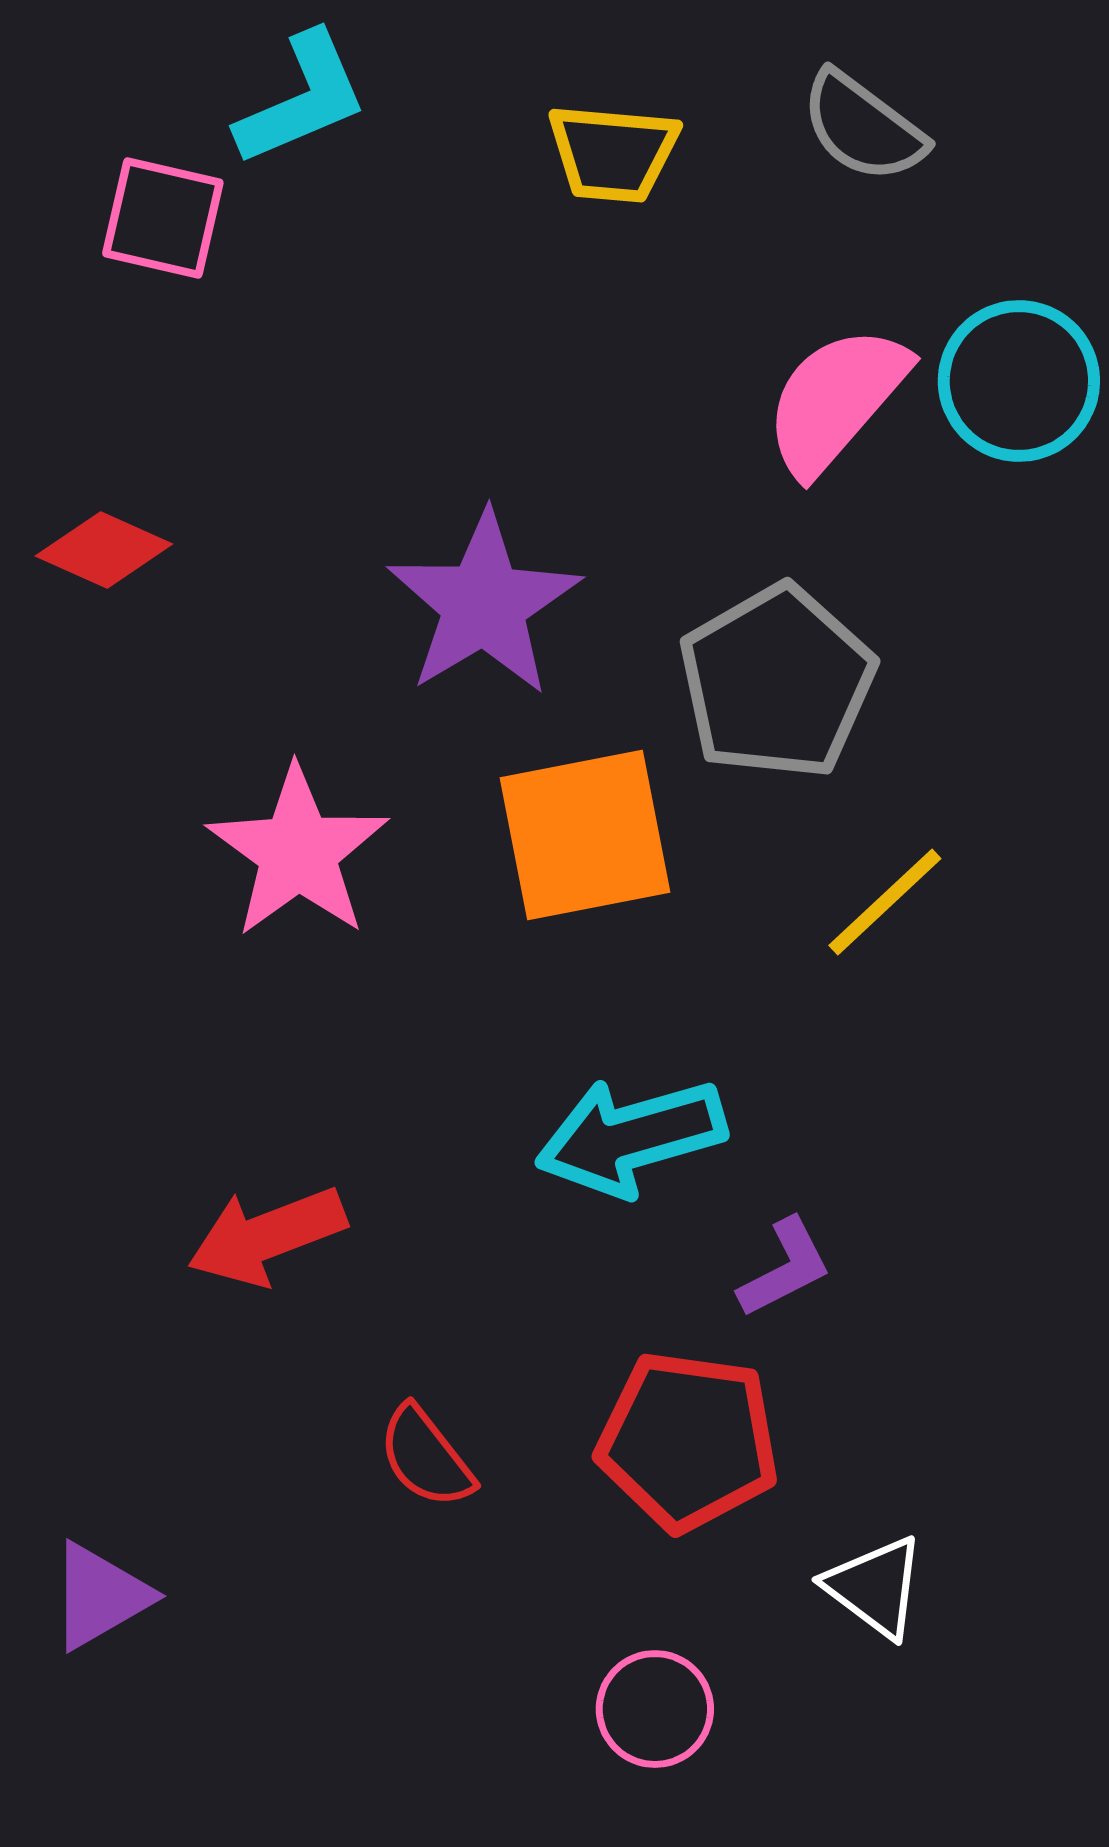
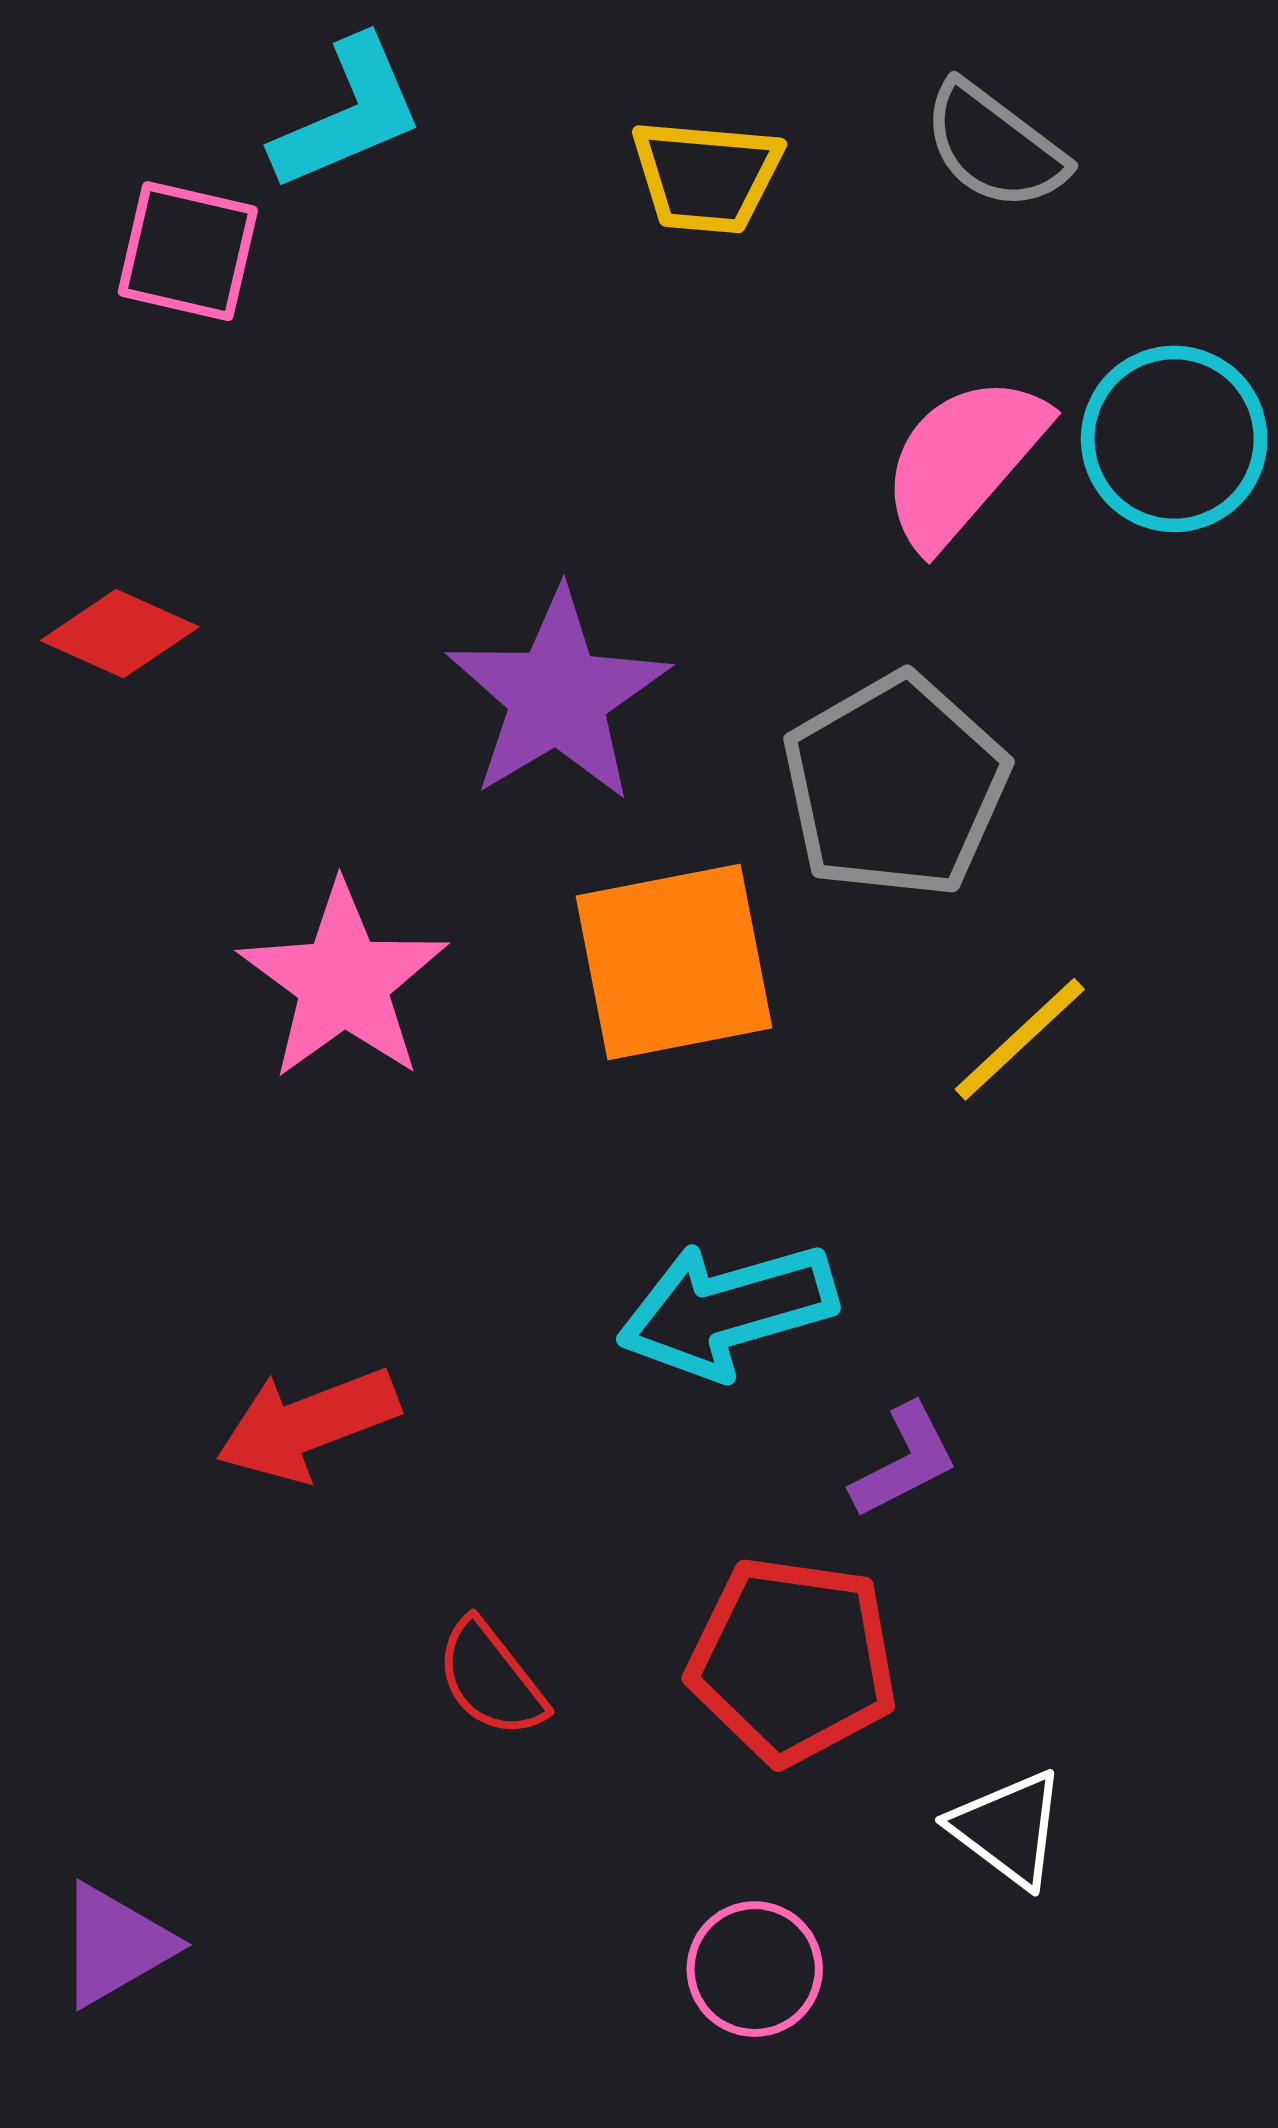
purple triangle: (100, 1596) -> (115, 1945), moved

